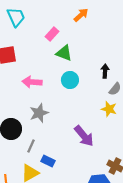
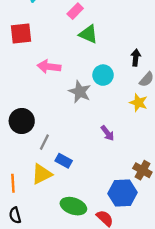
cyan circle: (70, 80) -> (103, 75), moved
gray star: (39, 113) -> (80, 92), moved, turned -30
purple arrow: (84, 136) -> (107, 133), size x0.6

